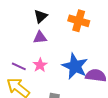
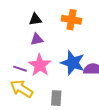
black triangle: (41, 16) -> (35, 19), turned 40
pink star: (40, 65) -> (40, 65), size x1.6

